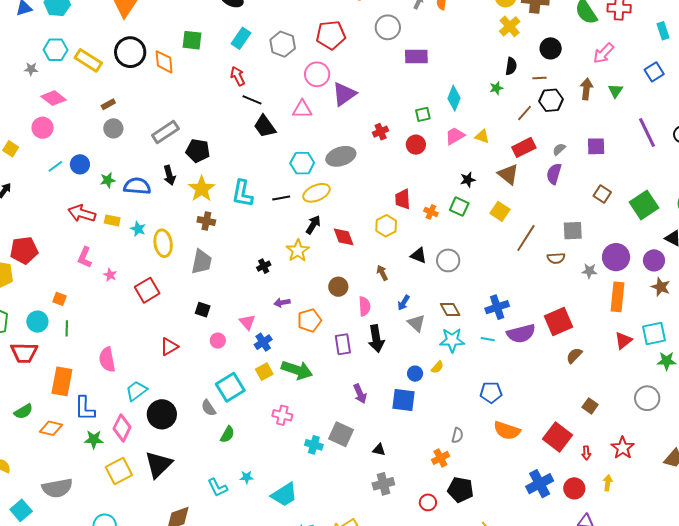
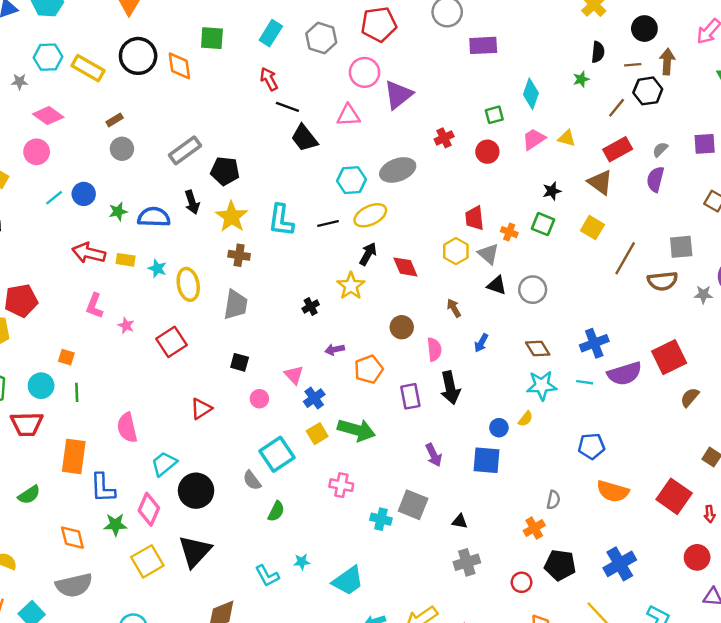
brown arrow: (586, 89) -> (667, 62), moved
brown semicircle: (556, 258) -> (662, 281), size x1.4
gray triangle: (416, 323) -> (488, 254), moved
orange diamond: (51, 428) -> (72, 538), moved, turned 65
blue cross: (540, 484) -> (620, 564), moved

